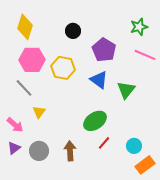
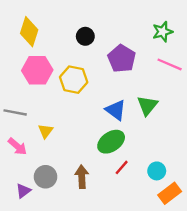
blue triangle: (99, 80) -> (116, 110), moved
gray line: (24, 88) -> (15, 112), moved, turned -36
purple triangle: (14, 148) -> (23, 191), moved

